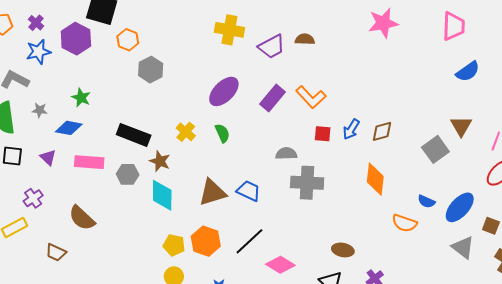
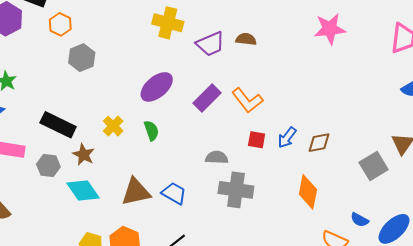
cyan diamond: (162, 195) -> (83, 190), turned -40

